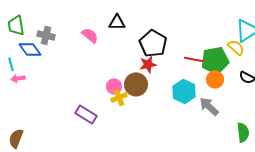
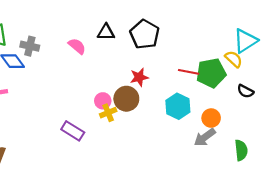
black pentagon: (153, 43) -> (145, 34), moved
orange circle: (215, 79) -> (211, 118), moved
gray arrow: (209, 106) -> (205, 137), moved, turned -80

